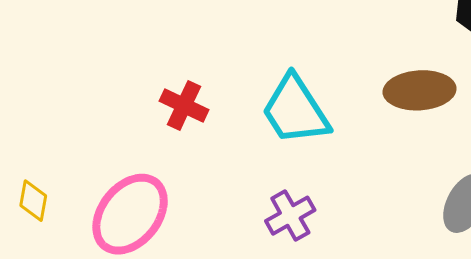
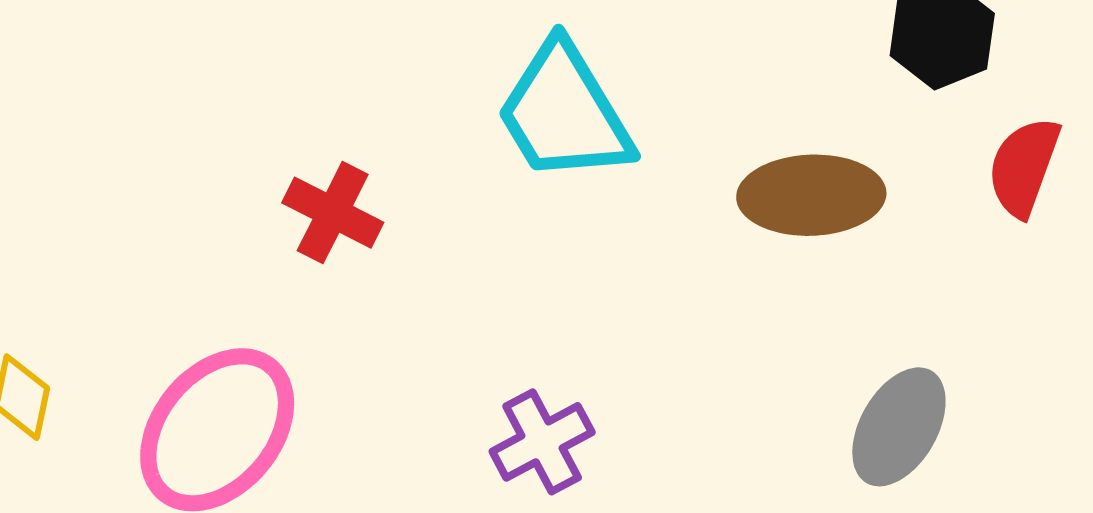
cyan trapezoid: (295, 110) -> (564, 113), moved

